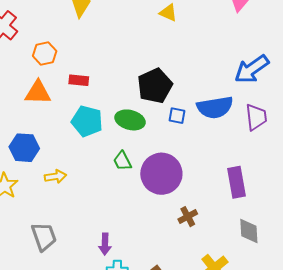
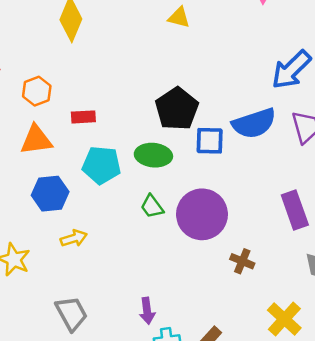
blue square: (177, 116) -> (210, 141), size x1.4
blue hexagon: (24, 148) -> (50, 194), moved
brown cross: (188, 217) -> (242, 261), turned -30

